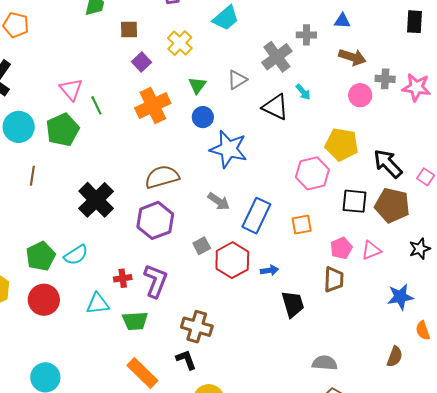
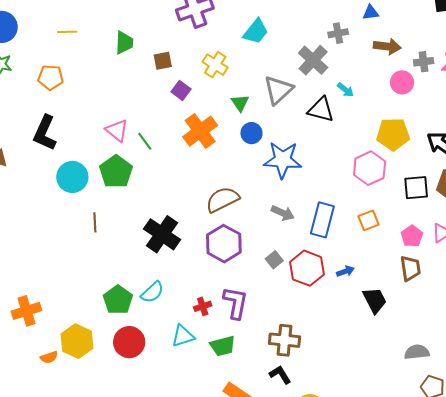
gray triangle: (237, 80) -> (278, 90), size x1.5

